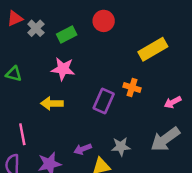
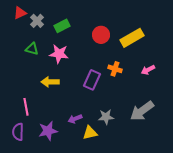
red circle: (104, 21) -> (101, 35), moved
green triangle: (14, 74) -> (32, 49), moved
pink arrow: (173, 102) -> (148, 70), moved

